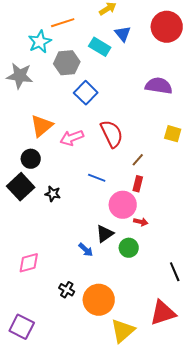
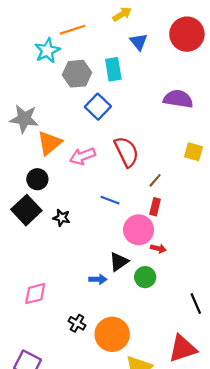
cyan rectangle: (100, 47) -> (113, 69), moved, turned 50
gray star: (20, 76) -> (24, 119), moved
blue arrow: (86, 250) -> (98, 279), turned -42

